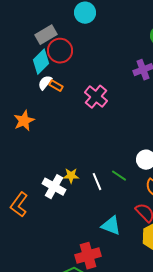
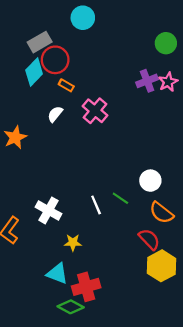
white semicircle: (45, 83) -> (55, 114), moved
orange rectangle: (56, 86) -> (66, 85), moved
yellow star: (71, 176) -> (73, 243), moved
cyan triangle: (111, 226) -> (57, 274), moved

